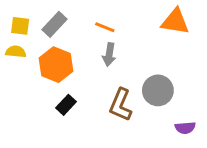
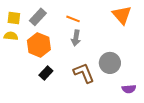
orange triangle: (175, 22) -> (122, 15), turned 40
brown L-shape: (121, 105) -> (84, 73), turned 135

